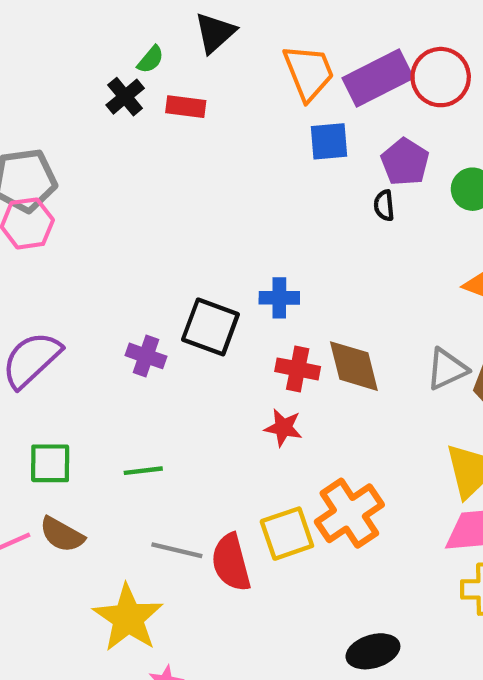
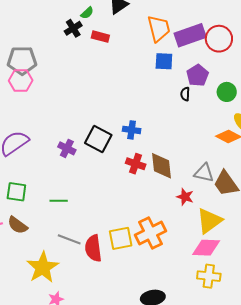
gray triangle: (447, 369) -> (204, 173), turned 30
red star: (283, 428) -> (185, 197), moved

